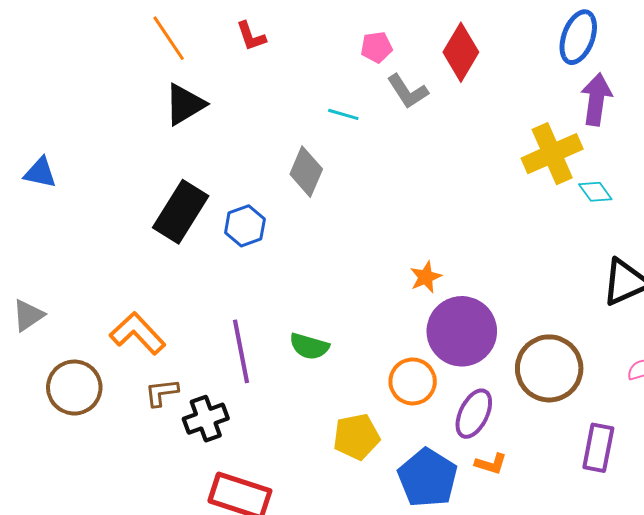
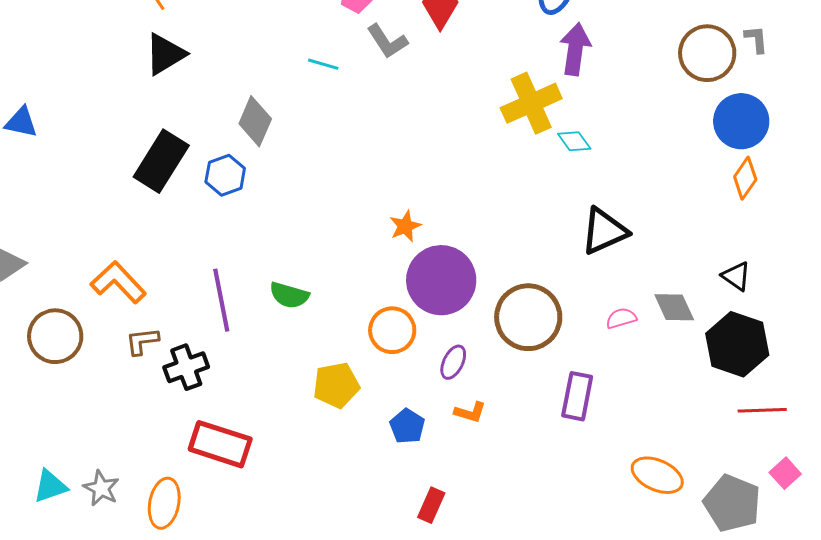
gray diamond: (306, 172) -> (255, 121), moved
purple ellipse: (474, 414) -> (453, 362), size x0.7
blue pentagon: (428, 478) -> (407, 426), size x0.6

